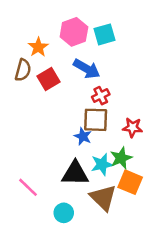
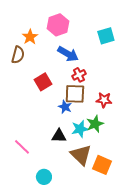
cyan square: (105, 34) -> (106, 36), moved
red square: (48, 79) -> (43, 82), moved
black triangle: (75, 173) -> (59, 136), size x0.7
orange square: (130, 182) -> (102, 165), moved
cyan circle: (64, 213) -> (44, 177), moved

